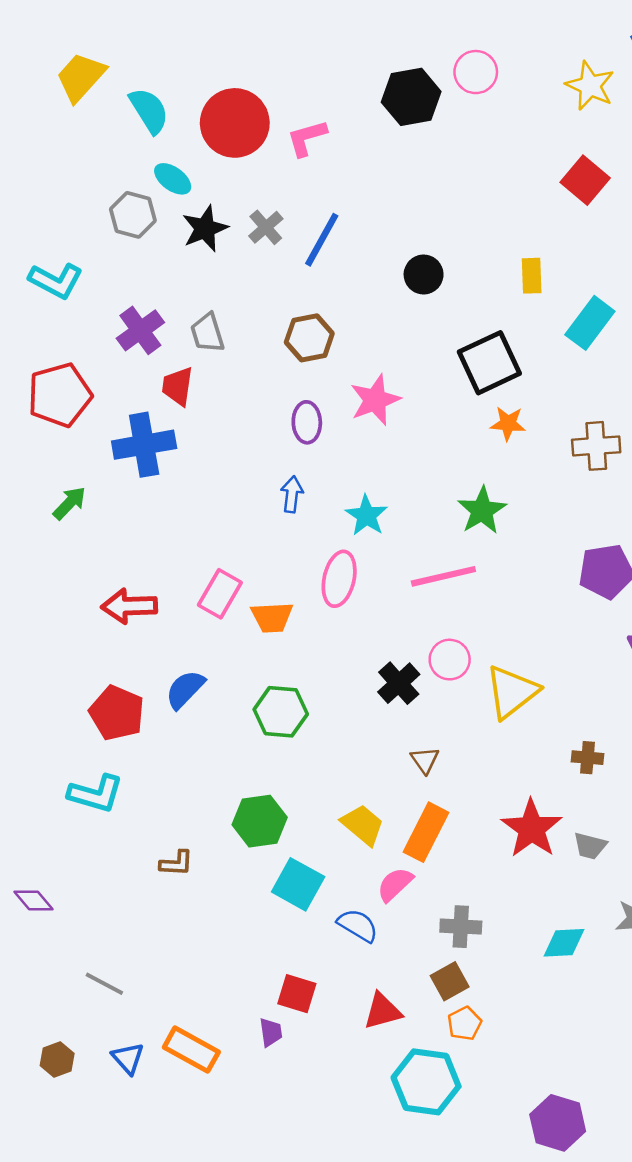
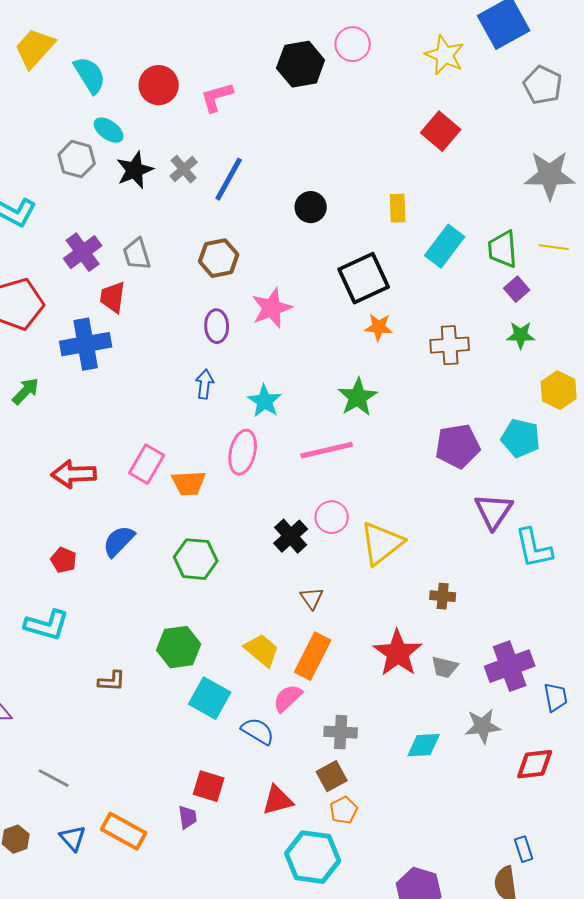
red circle: (235, 123) -> (159, 85), size x0.7
red pentagon: (117, 713) -> (64, 560), size x0.6

